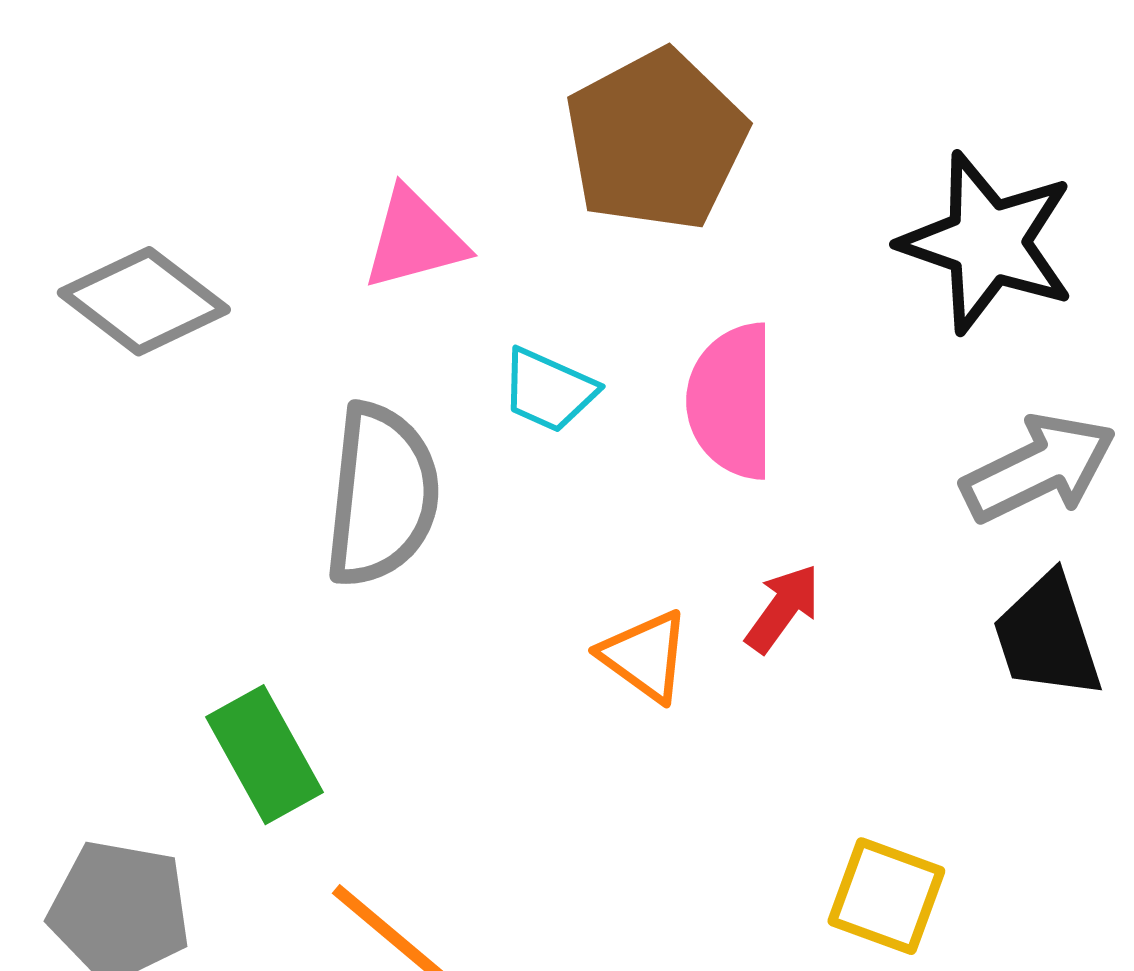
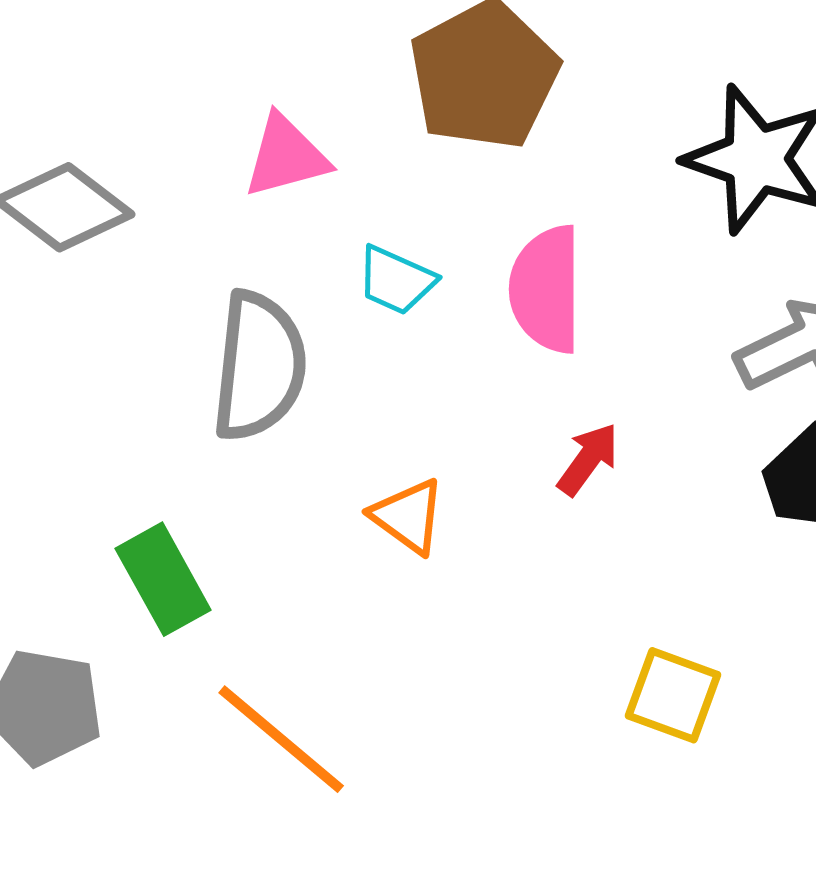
orange triangle: (645, 656) -> (408, 516), moved

